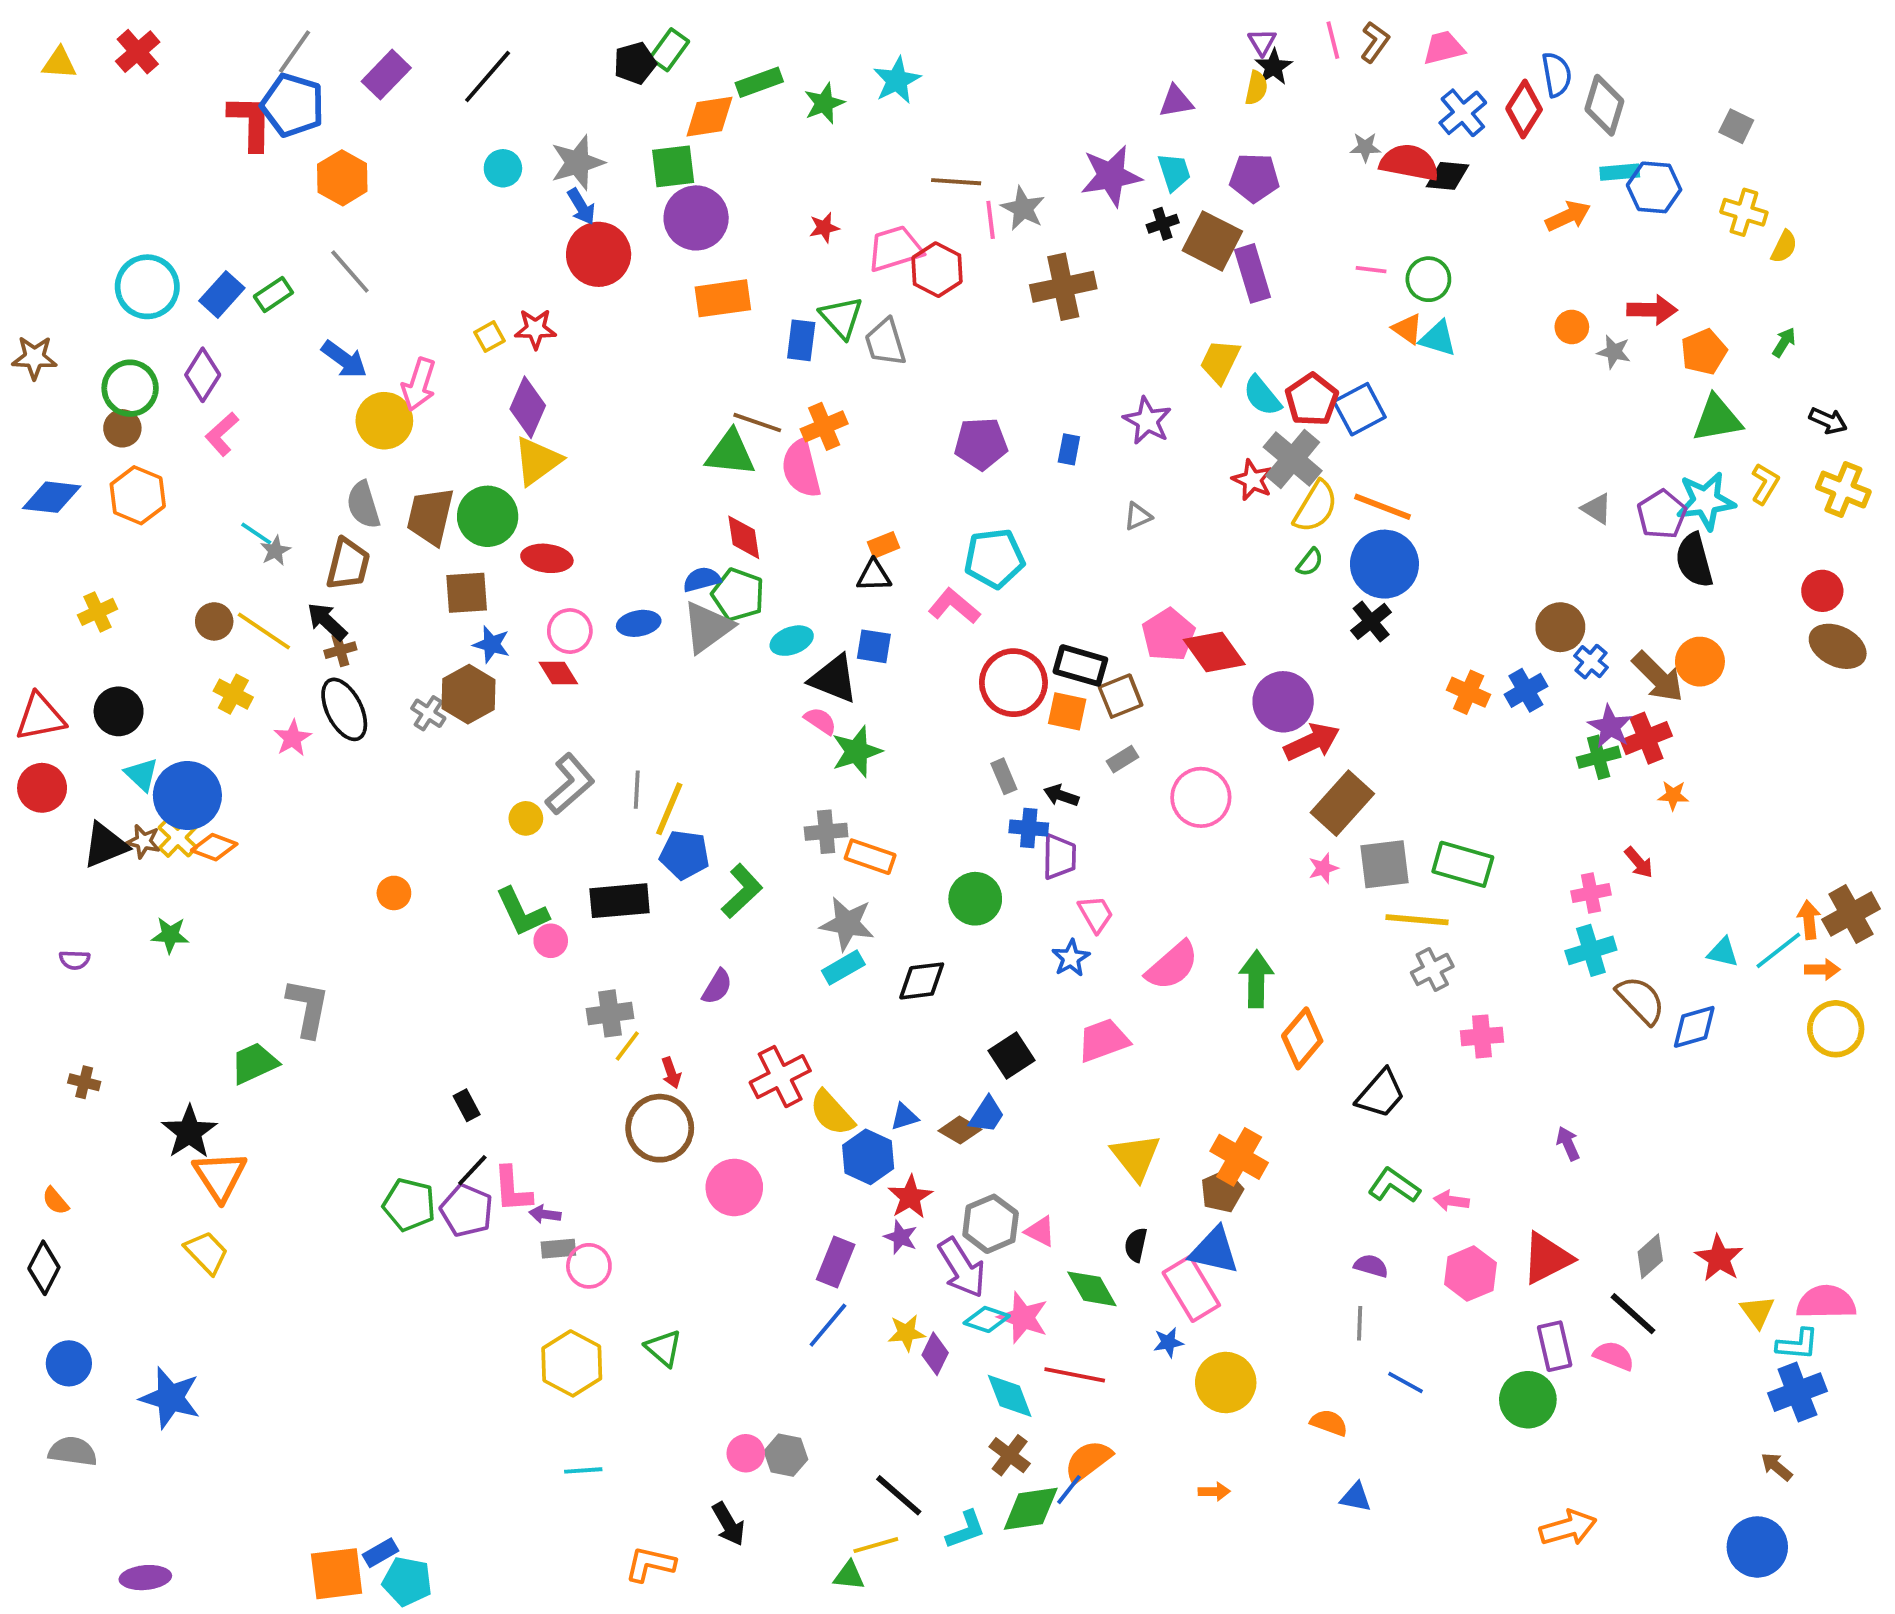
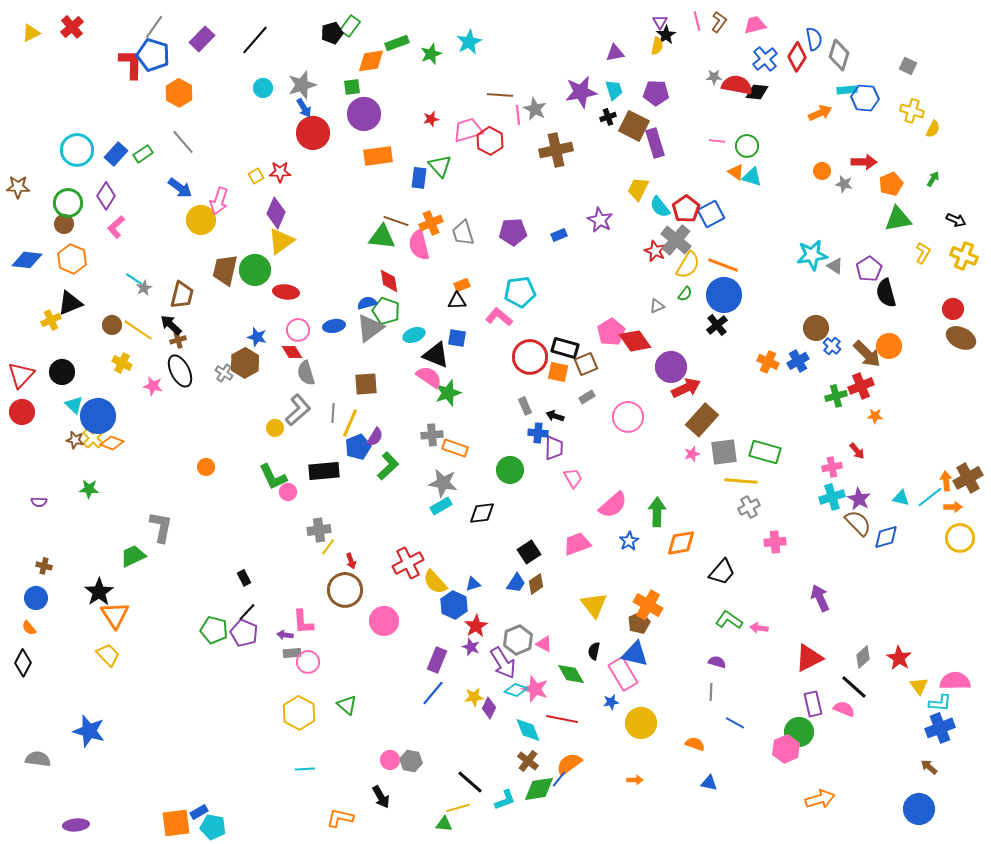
yellow triangle: (59, 63) -> (31, 33), turned -30
green square: (673, 166) -> (352, 87), size x0.7
gray trapezoid: (885, 342) -> (463, 233), moved
blue rectangle: (1069, 449) -> (559, 235), turned 56
cyan star: (1706, 501) -> (812, 255), moved
gray semicircle: (363, 505) -> (306, 373), moved
gray triangle: (1138, 516) -> (657, 306), moved
brown square: (467, 593) -> (366, 384), moved
red triangle: (40, 717) -> (21, 375), turned -36
pink semicircle: (820, 721) -> (429, 377), size x1.5
purple star: (1610, 727) -> (859, 499), moved
pink star: (293, 738) -> (153, 386), turned -30
black triangle: (105, 845) -> (70, 303), moved
blue pentagon: (685, 855) -> (358, 447), turned -30
blue star: (1071, 958) -> (629, 541), moved
purple semicircle: (717, 987) -> (375, 437), moved
orange diamond: (1302, 1038) -> (681, 543), turned 40
brown diamond: (960, 1130) -> (536, 584), moved, turned -65
purple arrow: (1568, 1143) -> (820, 598), size x1.5
pink L-shape: (512, 1189) -> (303, 622), moved
pink hexagon: (1470, 1274) -> (786, 749), moved
blue circle: (69, 1363) -> (36, 598), moved

